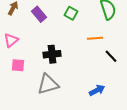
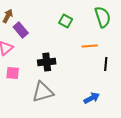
purple rectangle: (39, 14) -> (21, 30), moved
black line: (111, 56) -> (106, 64), turned 48

